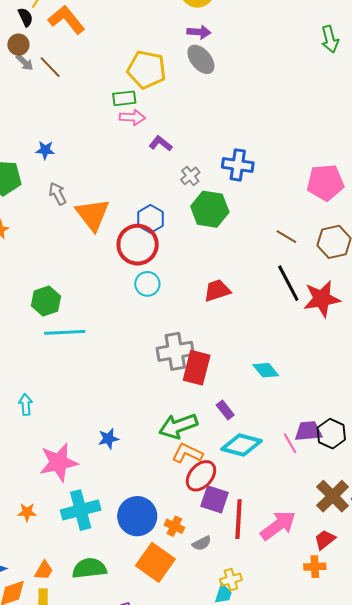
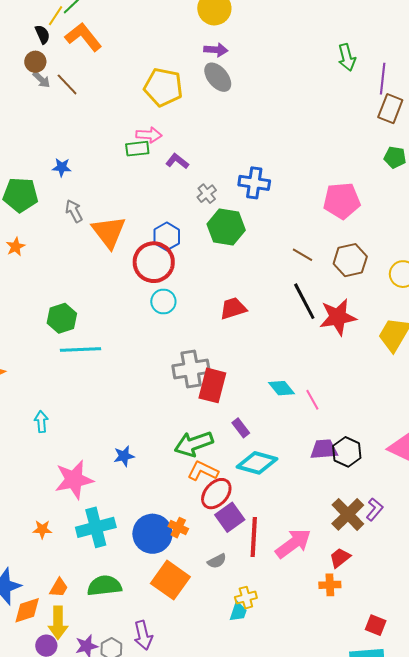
green rectangle: (124, 98) -> (137, 149), moved
pink line: (290, 443) -> (312, 400), moved
purple square: (214, 499) -> (230, 517), turned 36
orange cross: (174, 526) -> (178, 528), moved

